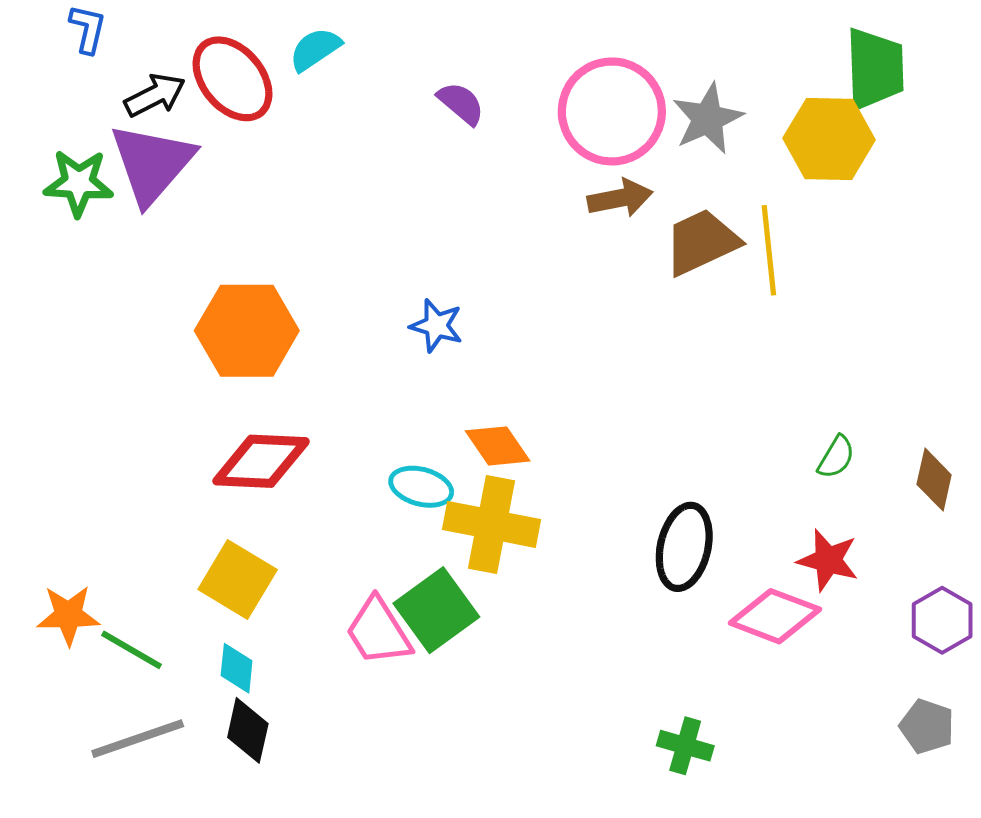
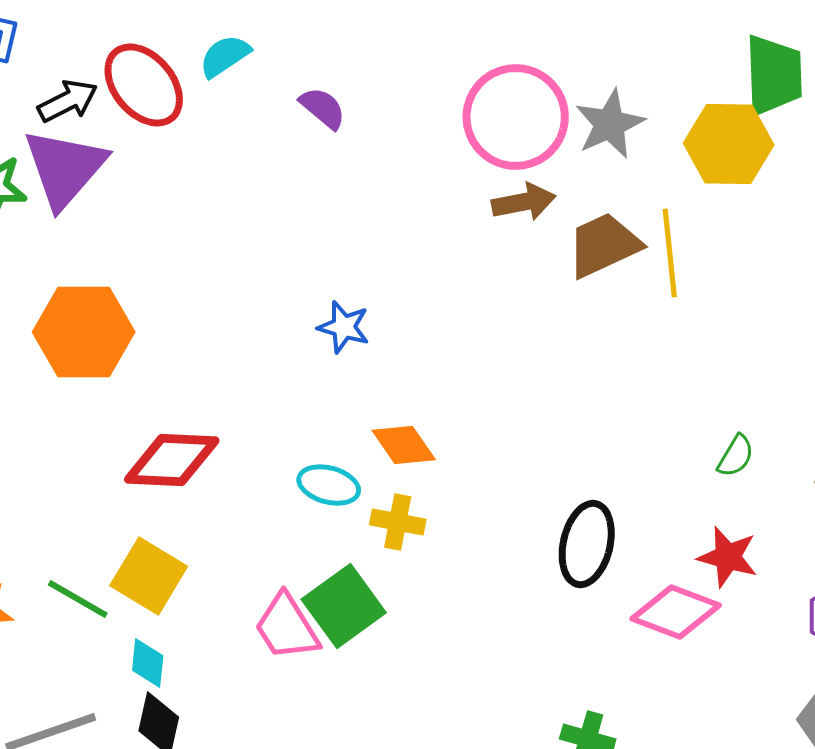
purple semicircle: (461, 103) -> (323, 108), moved
orange hexagon: (247, 331) -> (84, 332), moved
yellow cross: (491, 524) -> (398, 522), size x0.6
green line: (132, 650) -> (78, 599), moved

